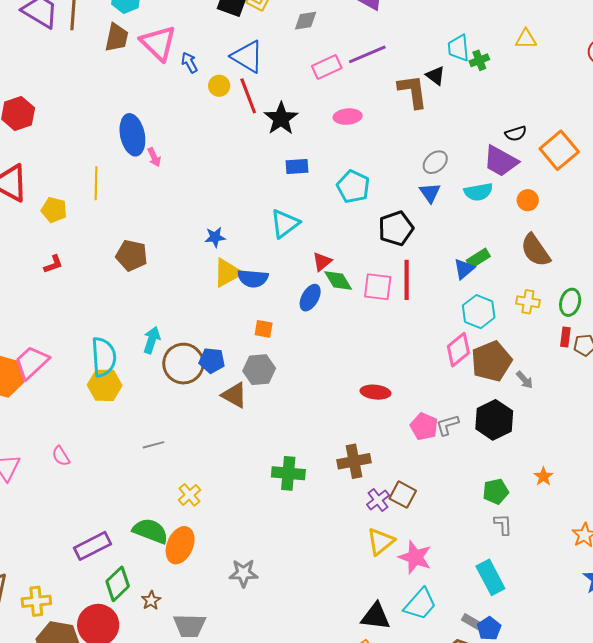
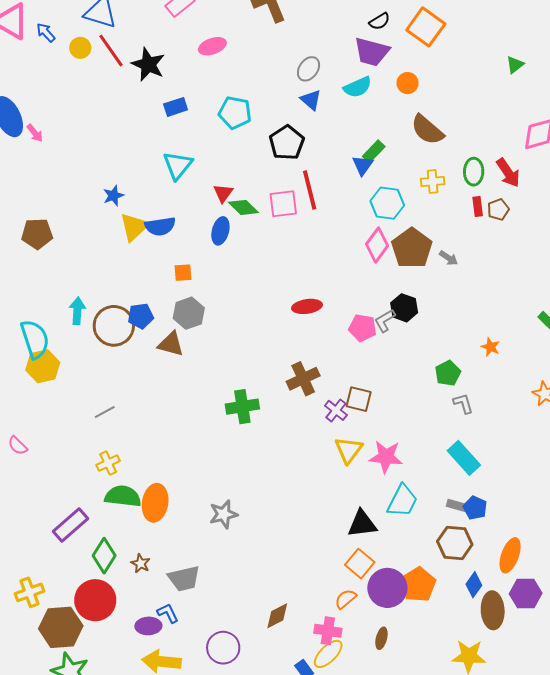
black hexagon: (494, 420) -> (404, 308), moved, size x0.7
yellow cross: (189, 495) -> (108, 463), moved, turned 30

